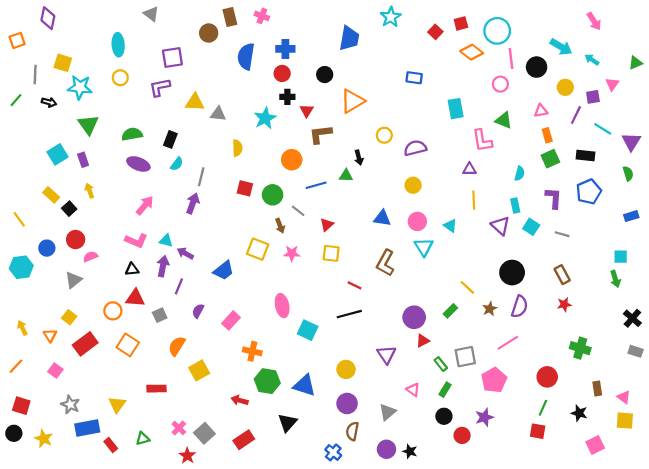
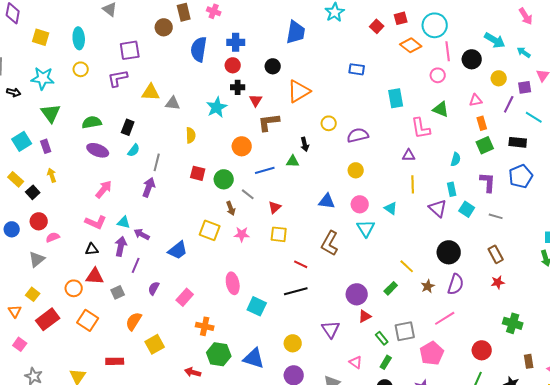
yellow square: (63, 63) -> (41, 37), moved

